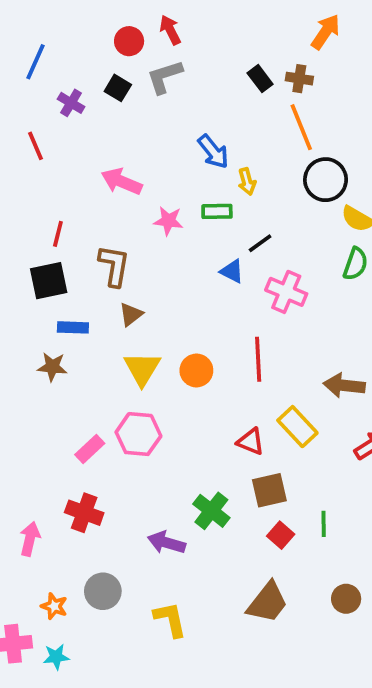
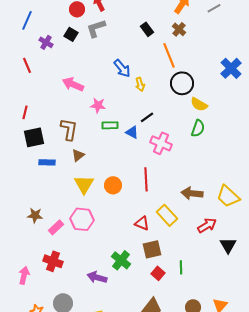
brown cross: (299, 79) -> (179, 29), moved, turned 32
green rectangle: (217, 211) -> (110, 125), moved
red line: (58, 234) -> (25, 112), moved
brown star: (52, 367) -> (35, 215), moved

